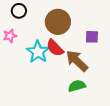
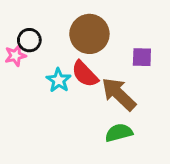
black circle: (19, 11) -> (29, 40), moved
cyan star: (38, 52) -> (59, 80), size x0.7

